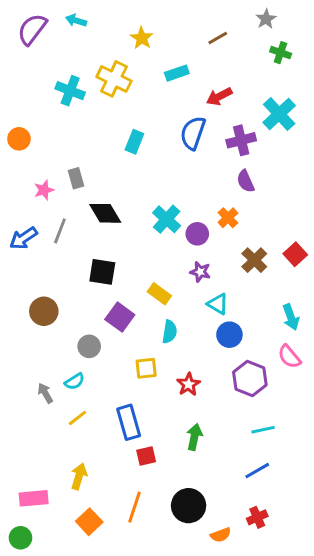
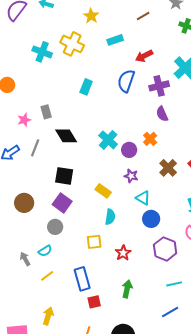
purple square: (120, 317) -> (62, 203), moved

